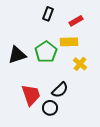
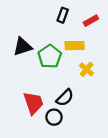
black rectangle: (48, 14) -> (63, 15), moved
red rectangle: (76, 21) -> (91, 21), moved
black triangle: (17, 55) -> (23, 47), moved

